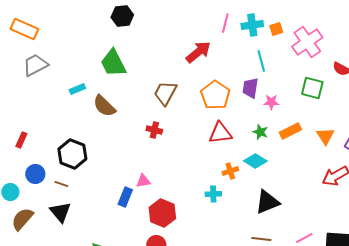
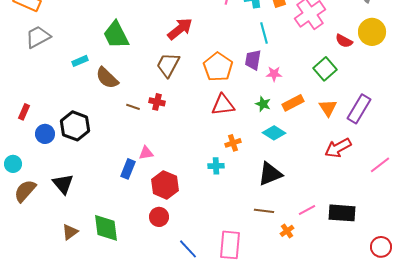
red arrow: (198, 52) -> (180, 29), moved
green square: (312, 88) -> (325, 69), moved, turned 35
cyan diamond: (255, 161) -> (274, 133), moved
blue circle: (35, 174) -> (45, 134), moved
brown line: (61, 184) -> (133, 107), moved

